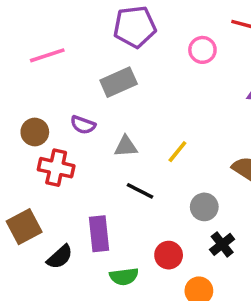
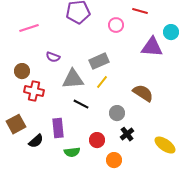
gray rectangle: (119, 82) -> (99, 61), moved
purple semicircle: (83, 125) -> (53, 57), moved
gray triangle: (126, 146) -> (73, 79), size x1.6

